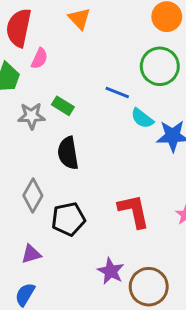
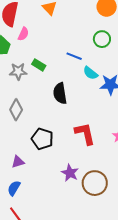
green circle: (160, 66) -> (102, 39), size x0.7
black semicircle: (68, 153) -> (60, 93), moved
gray diamond: (33, 196) -> (16, 110), moved
black pentagon: (68, 219) -> (42, 139), turned 30

